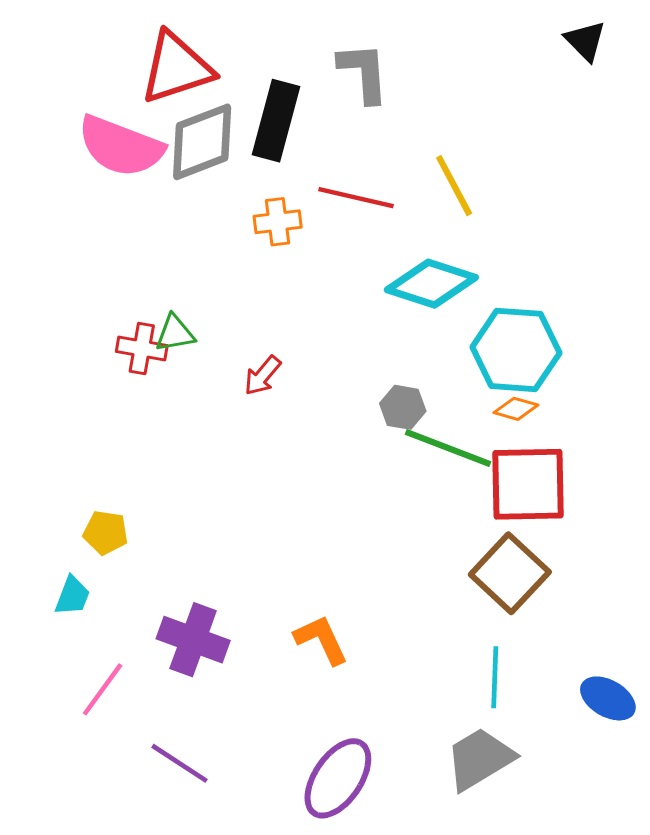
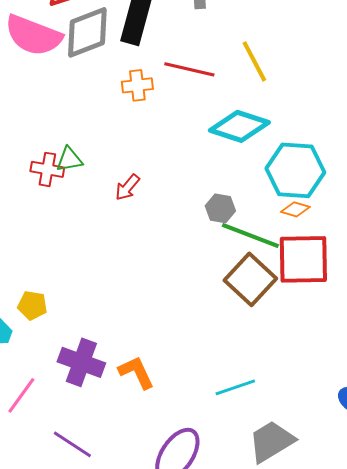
yellow pentagon: (106, 533) -> (32, 305), moved
brown square: (510, 573) -> (250, 279), moved
orange L-shape: (321, 640) -> (136, 372), moved
cyan line: (495, 677) -> (235, 387), moved, turned 69

